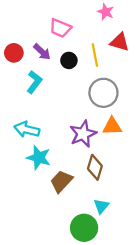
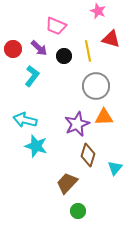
brown trapezoid: (61, 181) -> (67, 183), moved
cyan triangle: (101, 206) -> (115, 168), moved
green circle: (84, 228) -> (78, 211), size x0.6

